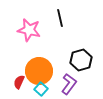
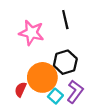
black hexagon: (81, 60) -> (65, 62), moved
cyan square: (41, 89) -> (55, 96), moved

